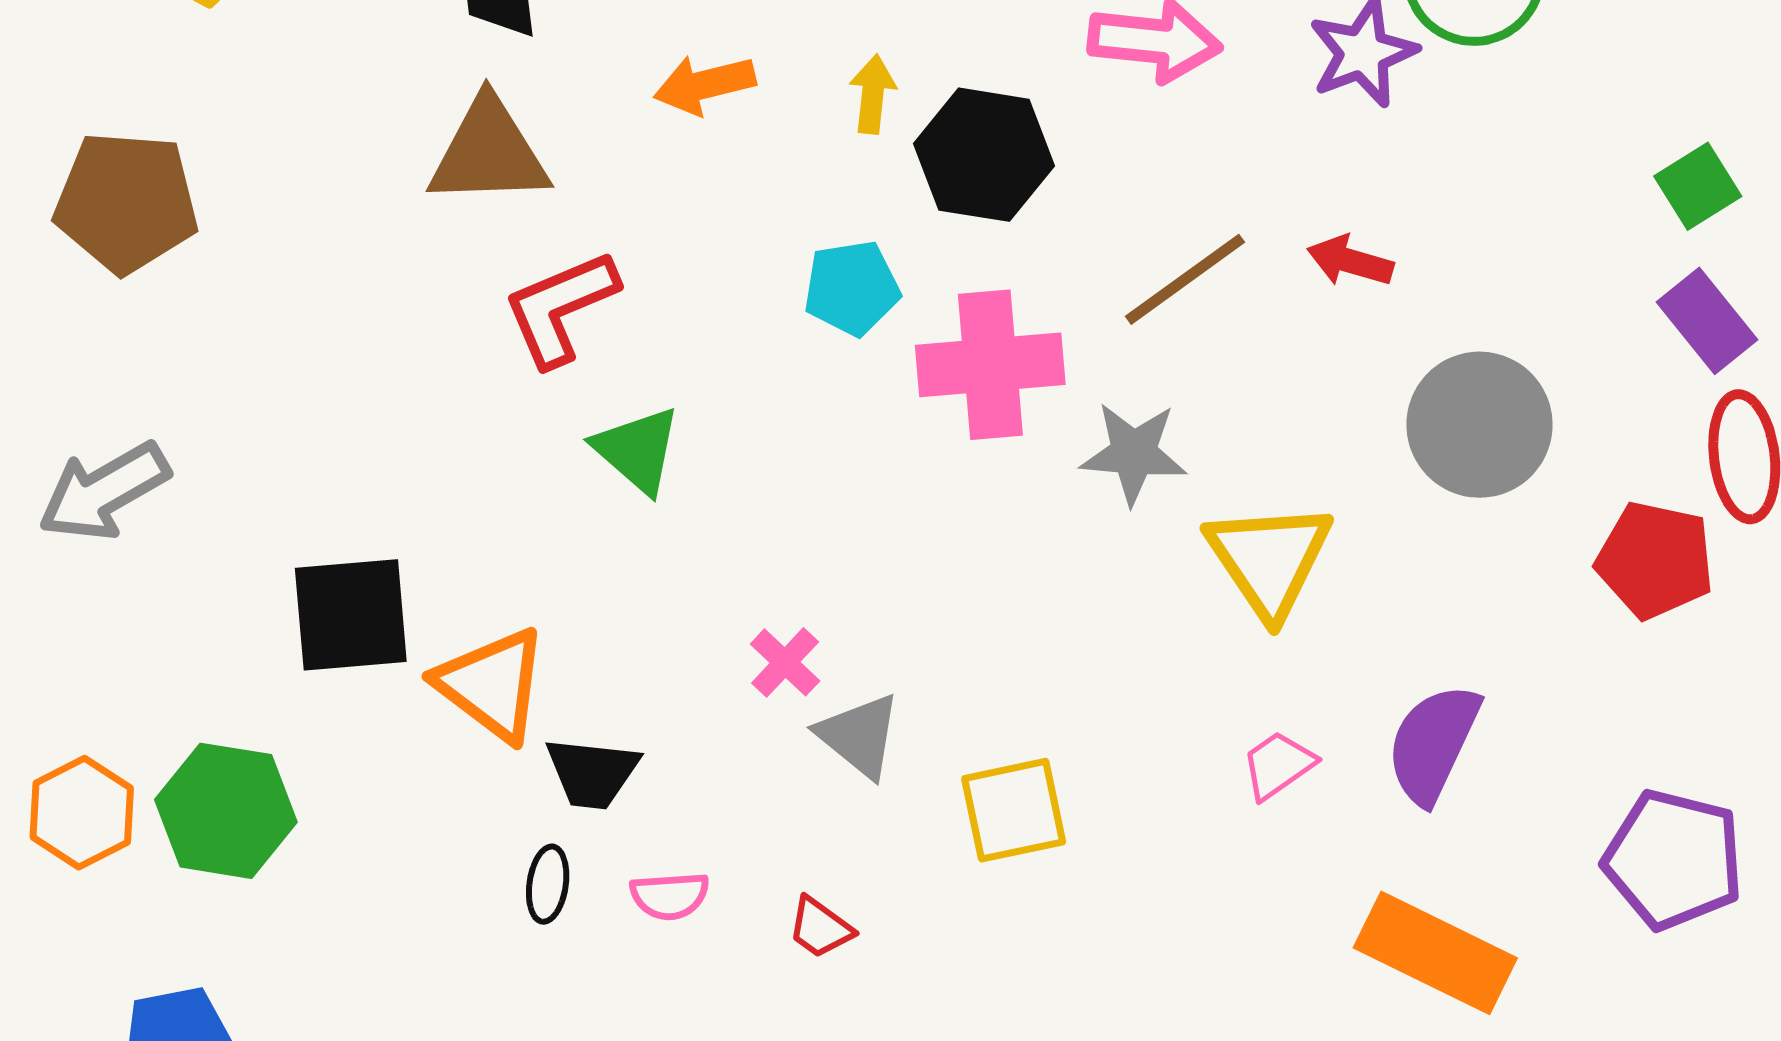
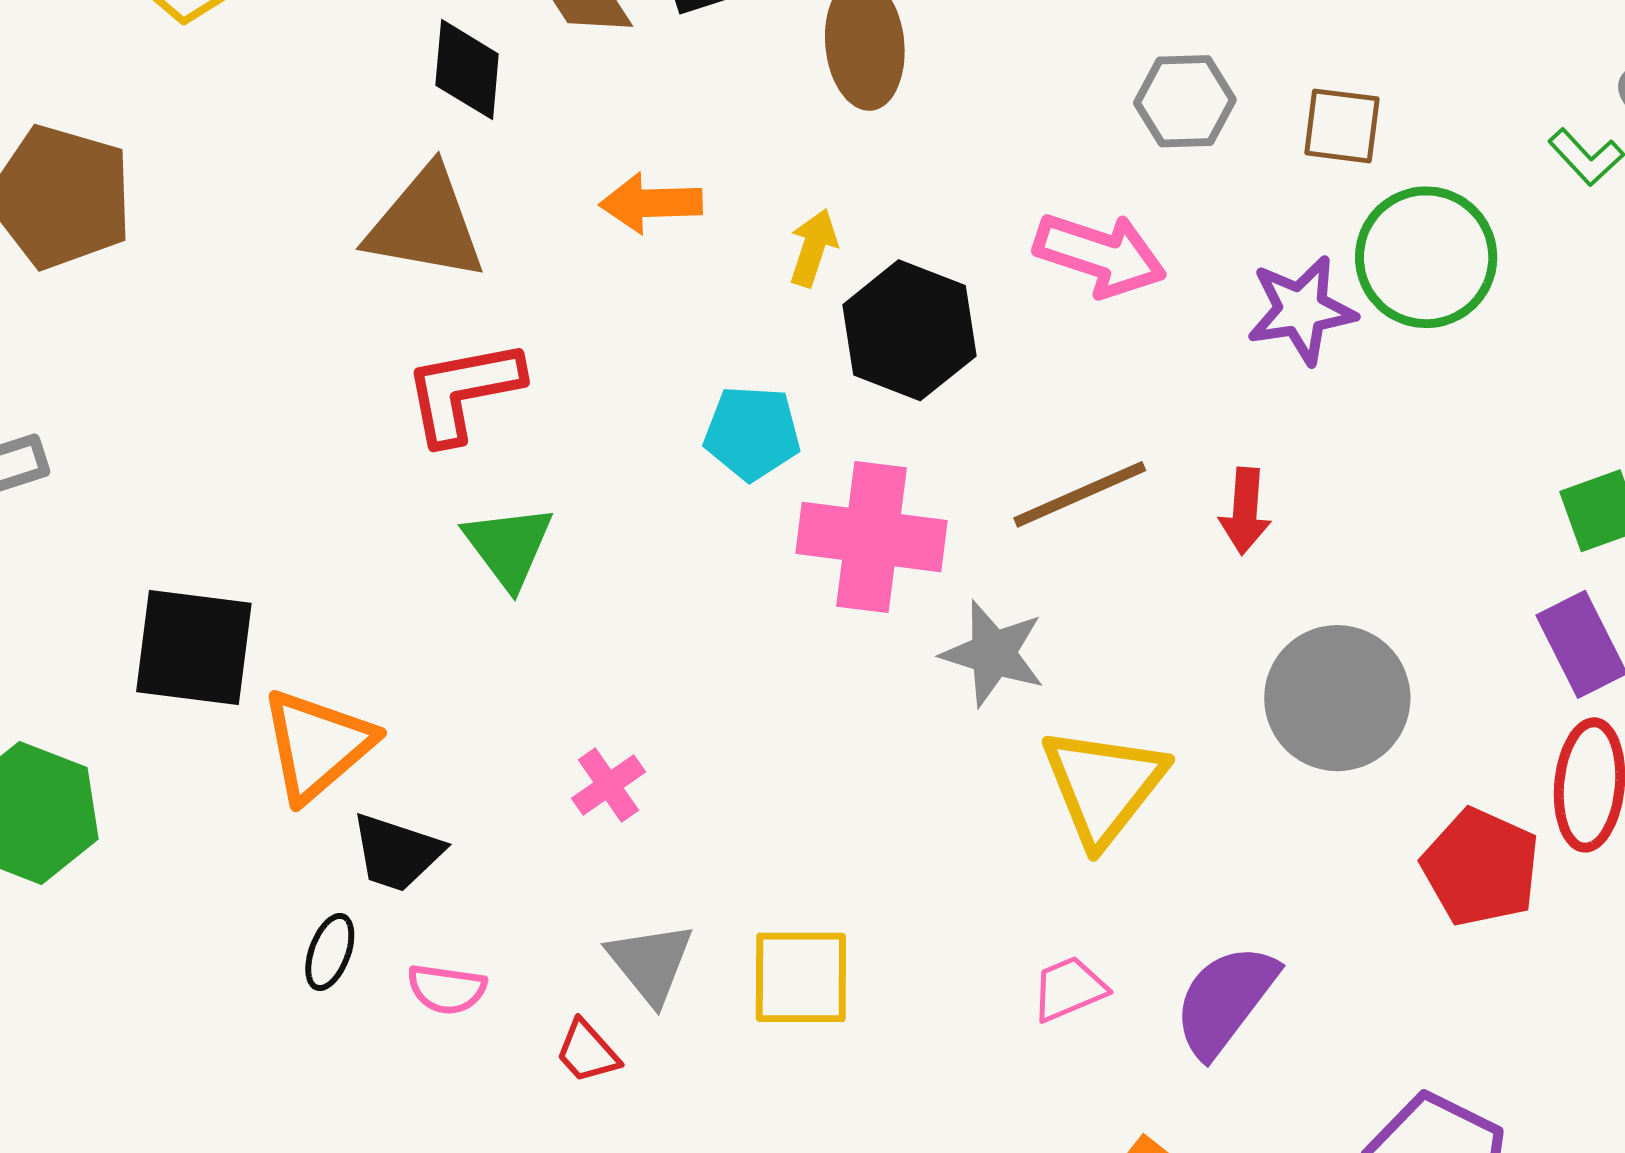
red arrow: (1350, 261) -> (1245, 511), turned -114
orange triangle: (492, 684) -> (317, 745), turned 30
gray triangle: (859, 736) -> (651, 963), moved

